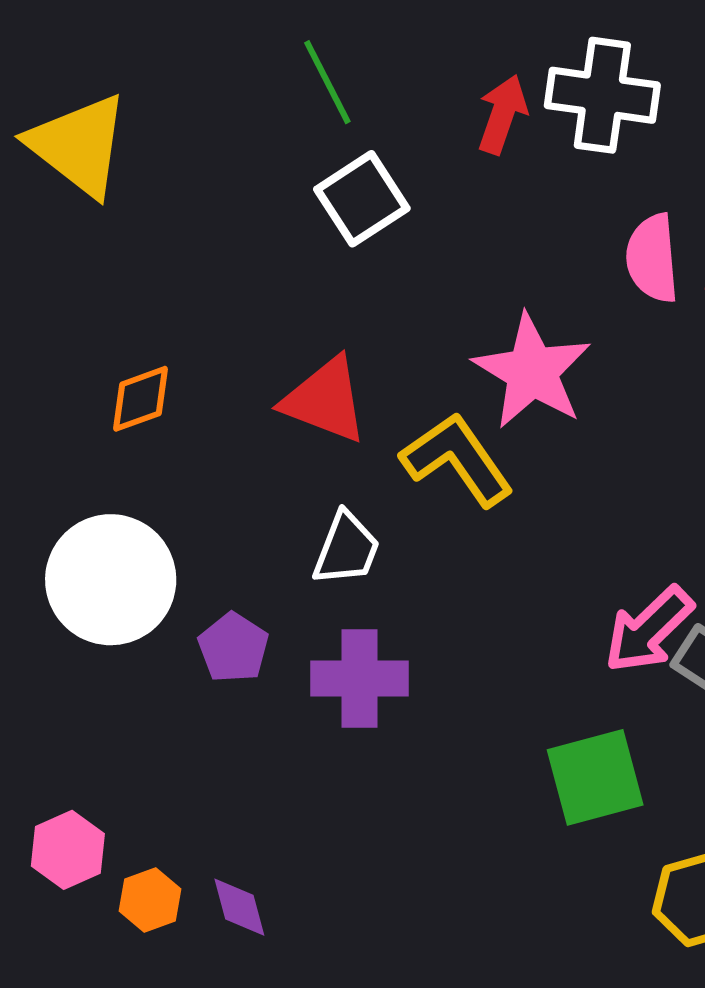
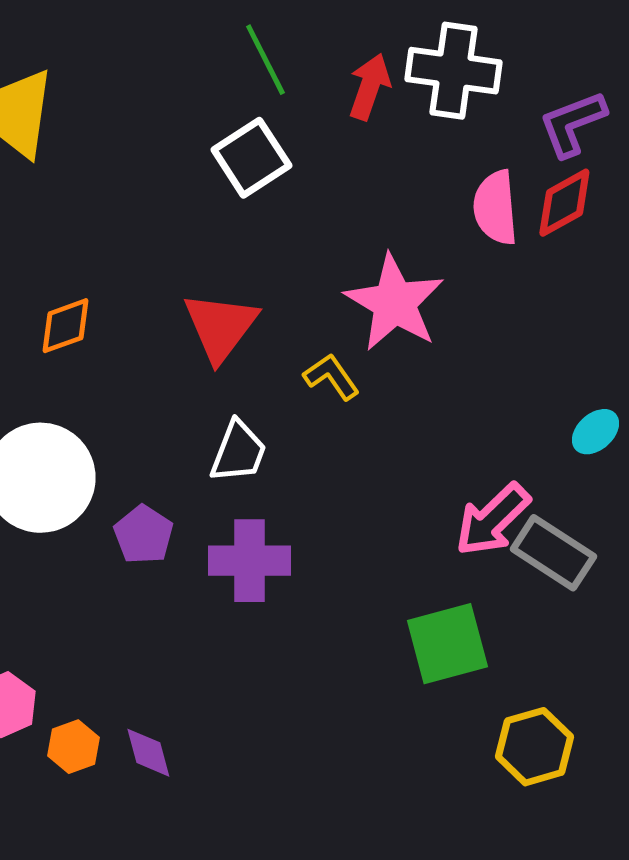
green line: (327, 82) -> (265, 60), moved
red triangle: (325, 400) -> (220, 327), turned 46
yellow L-shape: (457, 459) -> (331, 377), size x0.6

